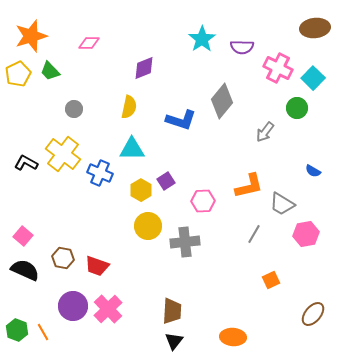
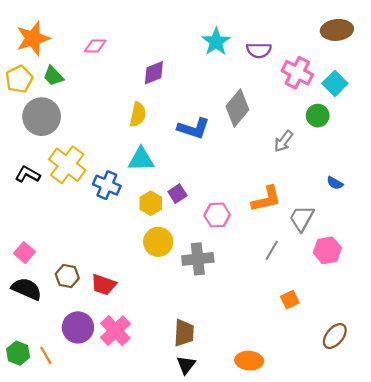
gray circle: (74, 109) -> (42, 117), moved, size x2.0
gray trapezoid: (282, 204) -> (302, 218), turned 88

